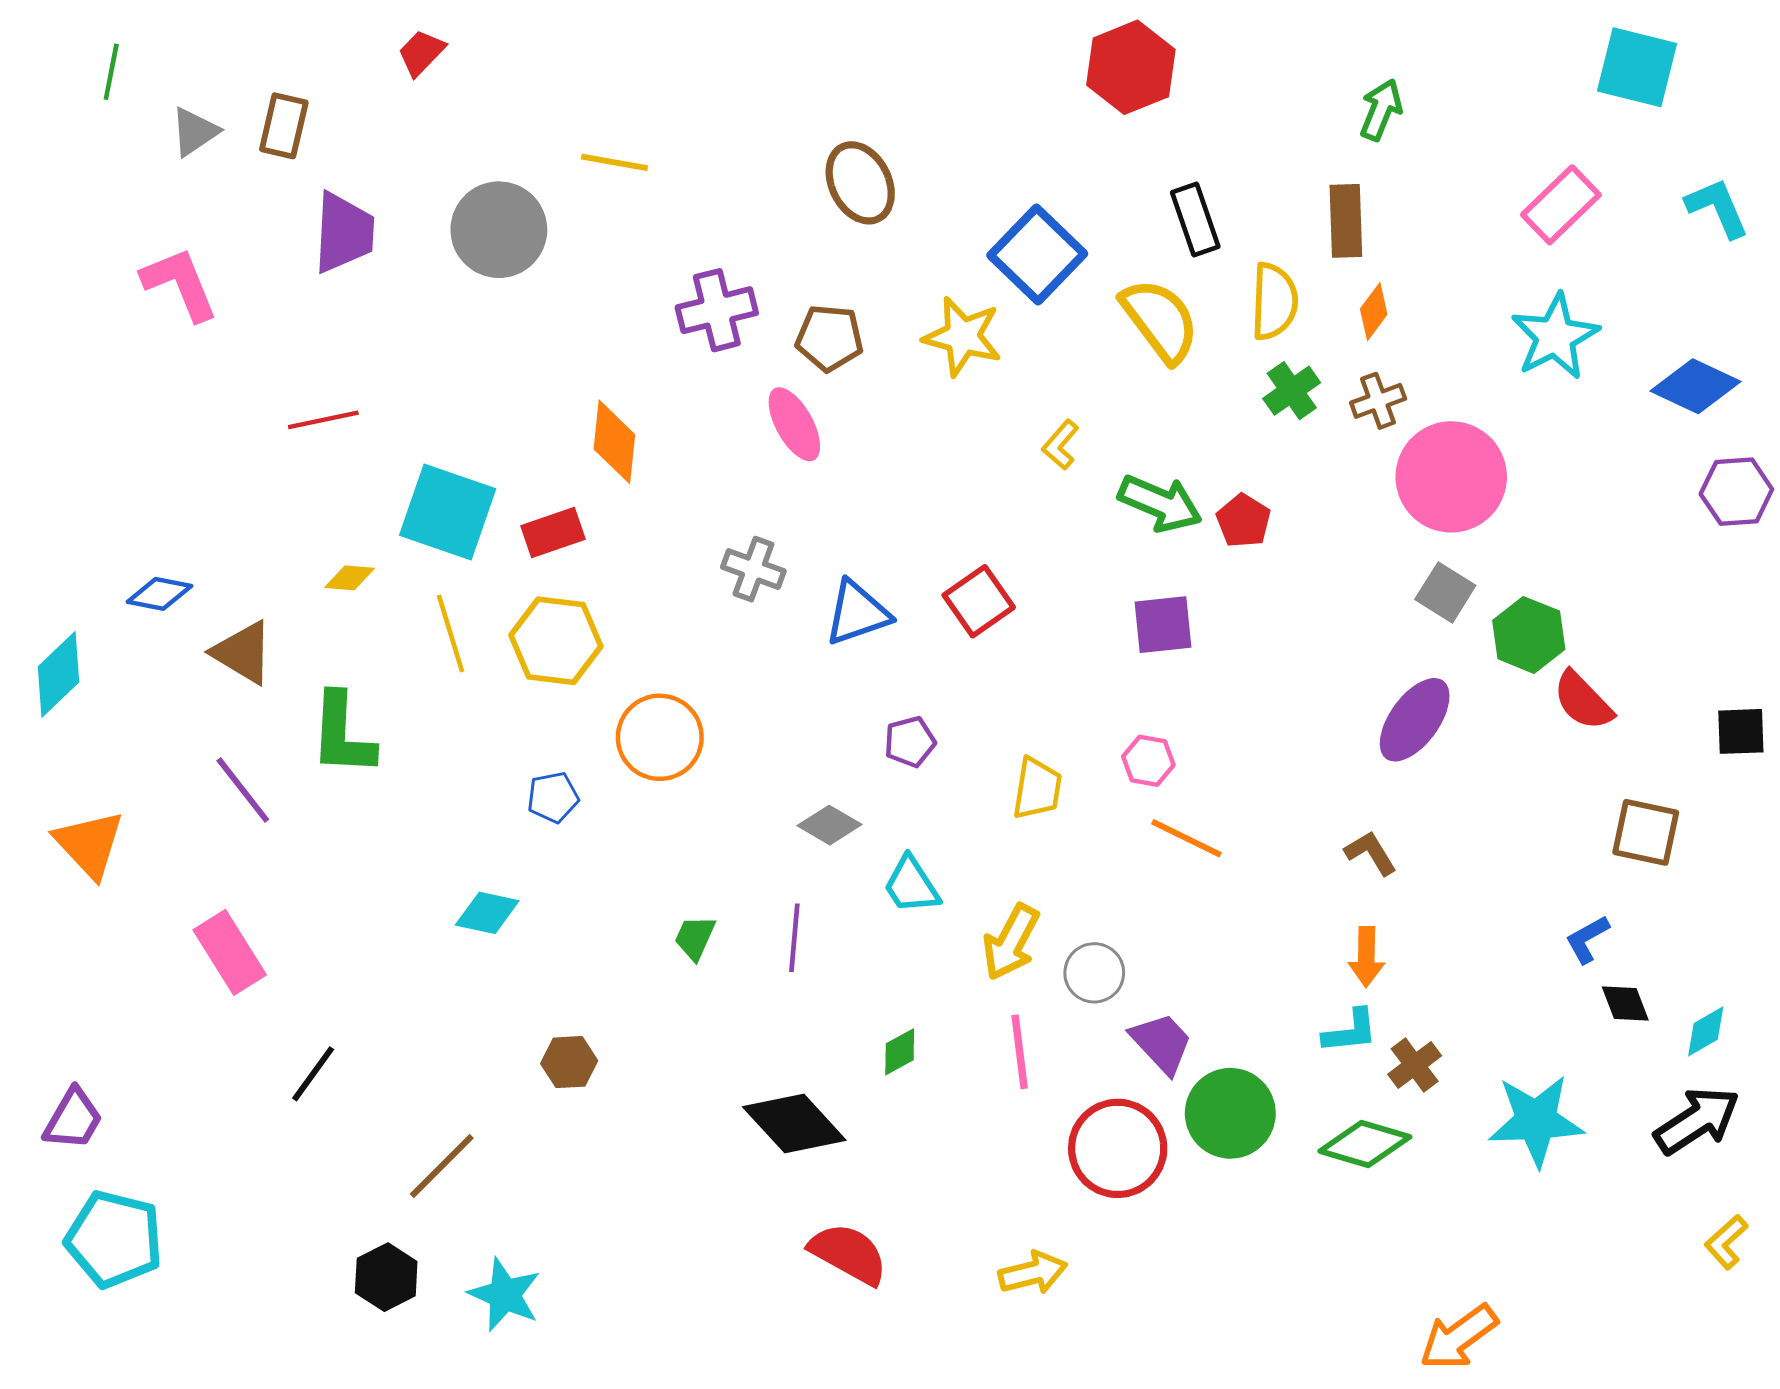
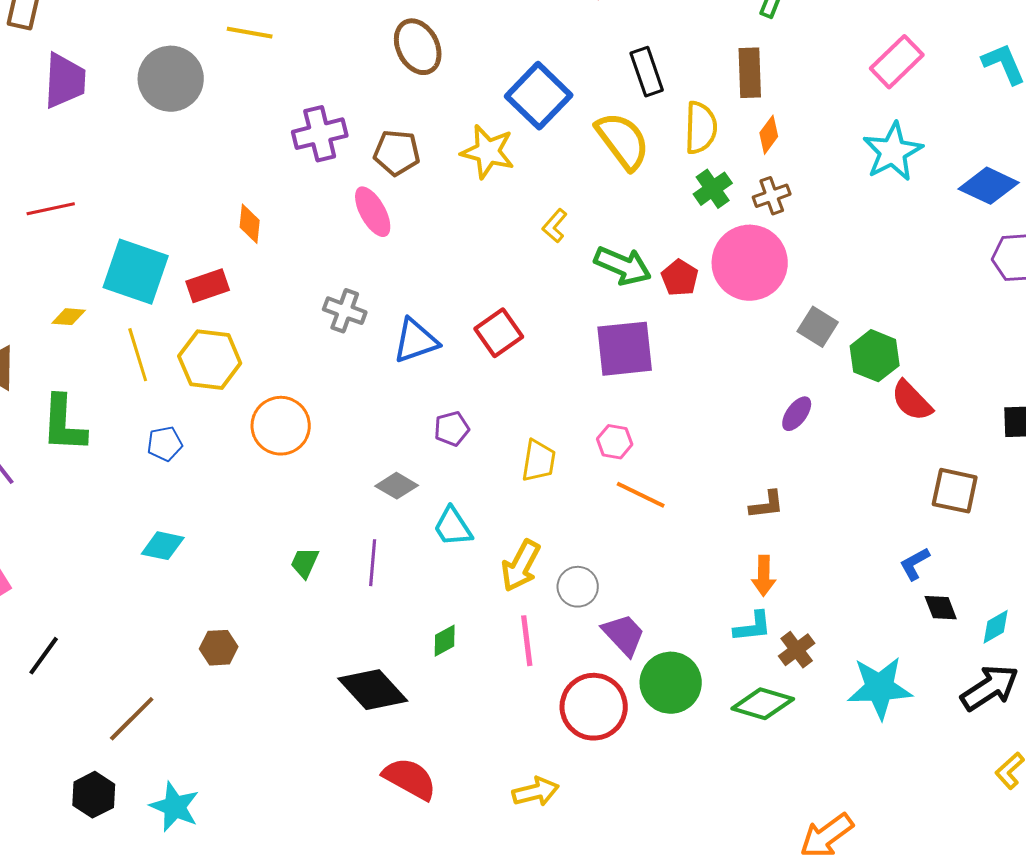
orange diamond: (614, 442) -> (250, 224), size x0.7
pink circle: (1451, 477) -> (750, 263), moved
purple square: (1163, 625) -> (625, 349), size x1.4
purple ellipse: (1415, 720) -> (797, 414), size x0.6
blue pentagon: (553, 797) -> (165, 444), moved
brown L-shape: (1371, 853) -> (767, 505), turned 114

